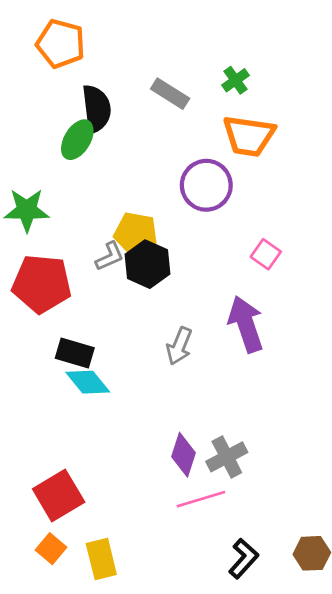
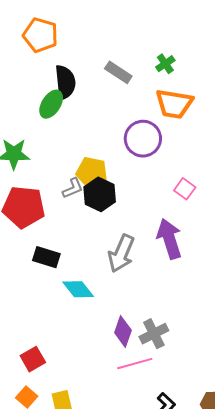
gray arrow: (179, 346) -> (121, 254), size x1.4
cyan diamond: (88, 382) -> (78, 289), moved
red square: (59, 496) -> (33, 359), size x0.7

